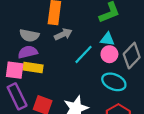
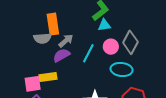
gray semicircle: (29, 35) -> (42, 38), moved
cyan triangle: (107, 39) -> (104, 25), moved
purple semicircle: (28, 52) -> (62, 55), moved

